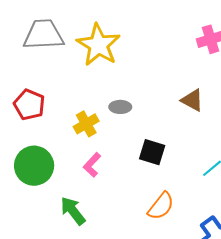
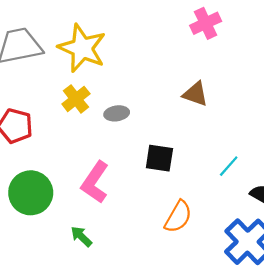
yellow cross: (86, 124) -> (76, 99), moved
pink L-shape: (92, 165) -> (95, 182), size x1.5
green arrow: (73, 211) -> (81, 236), size x0.7

